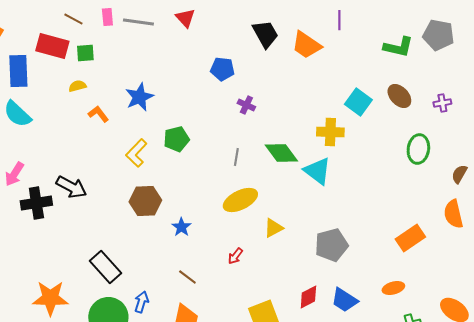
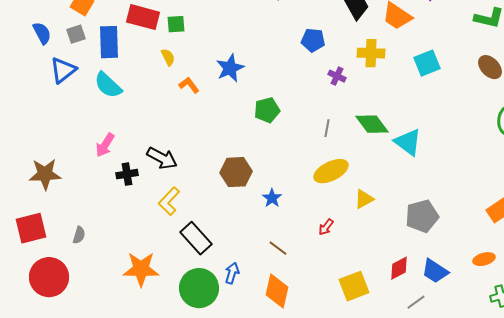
yellow semicircle: (77, 86) -> (168, 57), turned 78
cyan square: (358, 102) -> (427, 63), moved, turned 32
yellow cross: (330, 132) -> (371, 53), moved
yellow L-shape: (136, 153) -> (169, 201), moved
black cross: (36, 203) -> (127, 174), size x0.7

